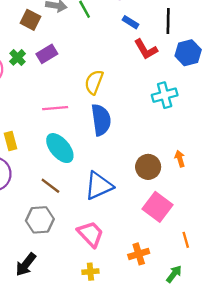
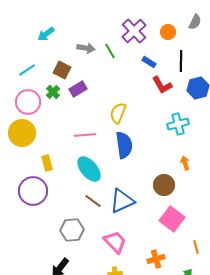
brown square: (30, 20) -> (62, 70), moved
orange arrow: (180, 159) -> (185, 163), moved
brown line: (50, 186) -> (93, 201), moved

